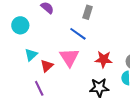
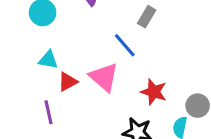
cyan triangle: (31, 55) -> (48, 60), turned 40
pink triangle: (69, 57) -> (104, 77), turned -30

